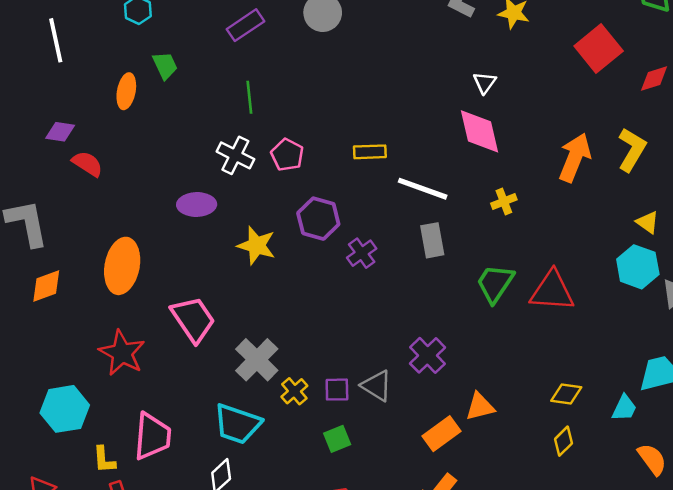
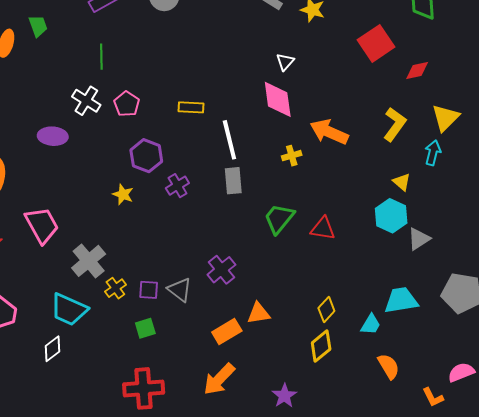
orange arrow: (575, 158) -> (329, 132), moved, turned -93
white line: (423, 189) -> (229, 140), turned 51
yellow star: (256, 245) -> (123, 194), moved, size x0.7
red triangle: (552, 291) -> (323, 229), size x0.7
yellow diamond: (566, 394) -> (326, 309), turned -60
yellow diamond: (563, 441) -> (321, 346), size x1.4

